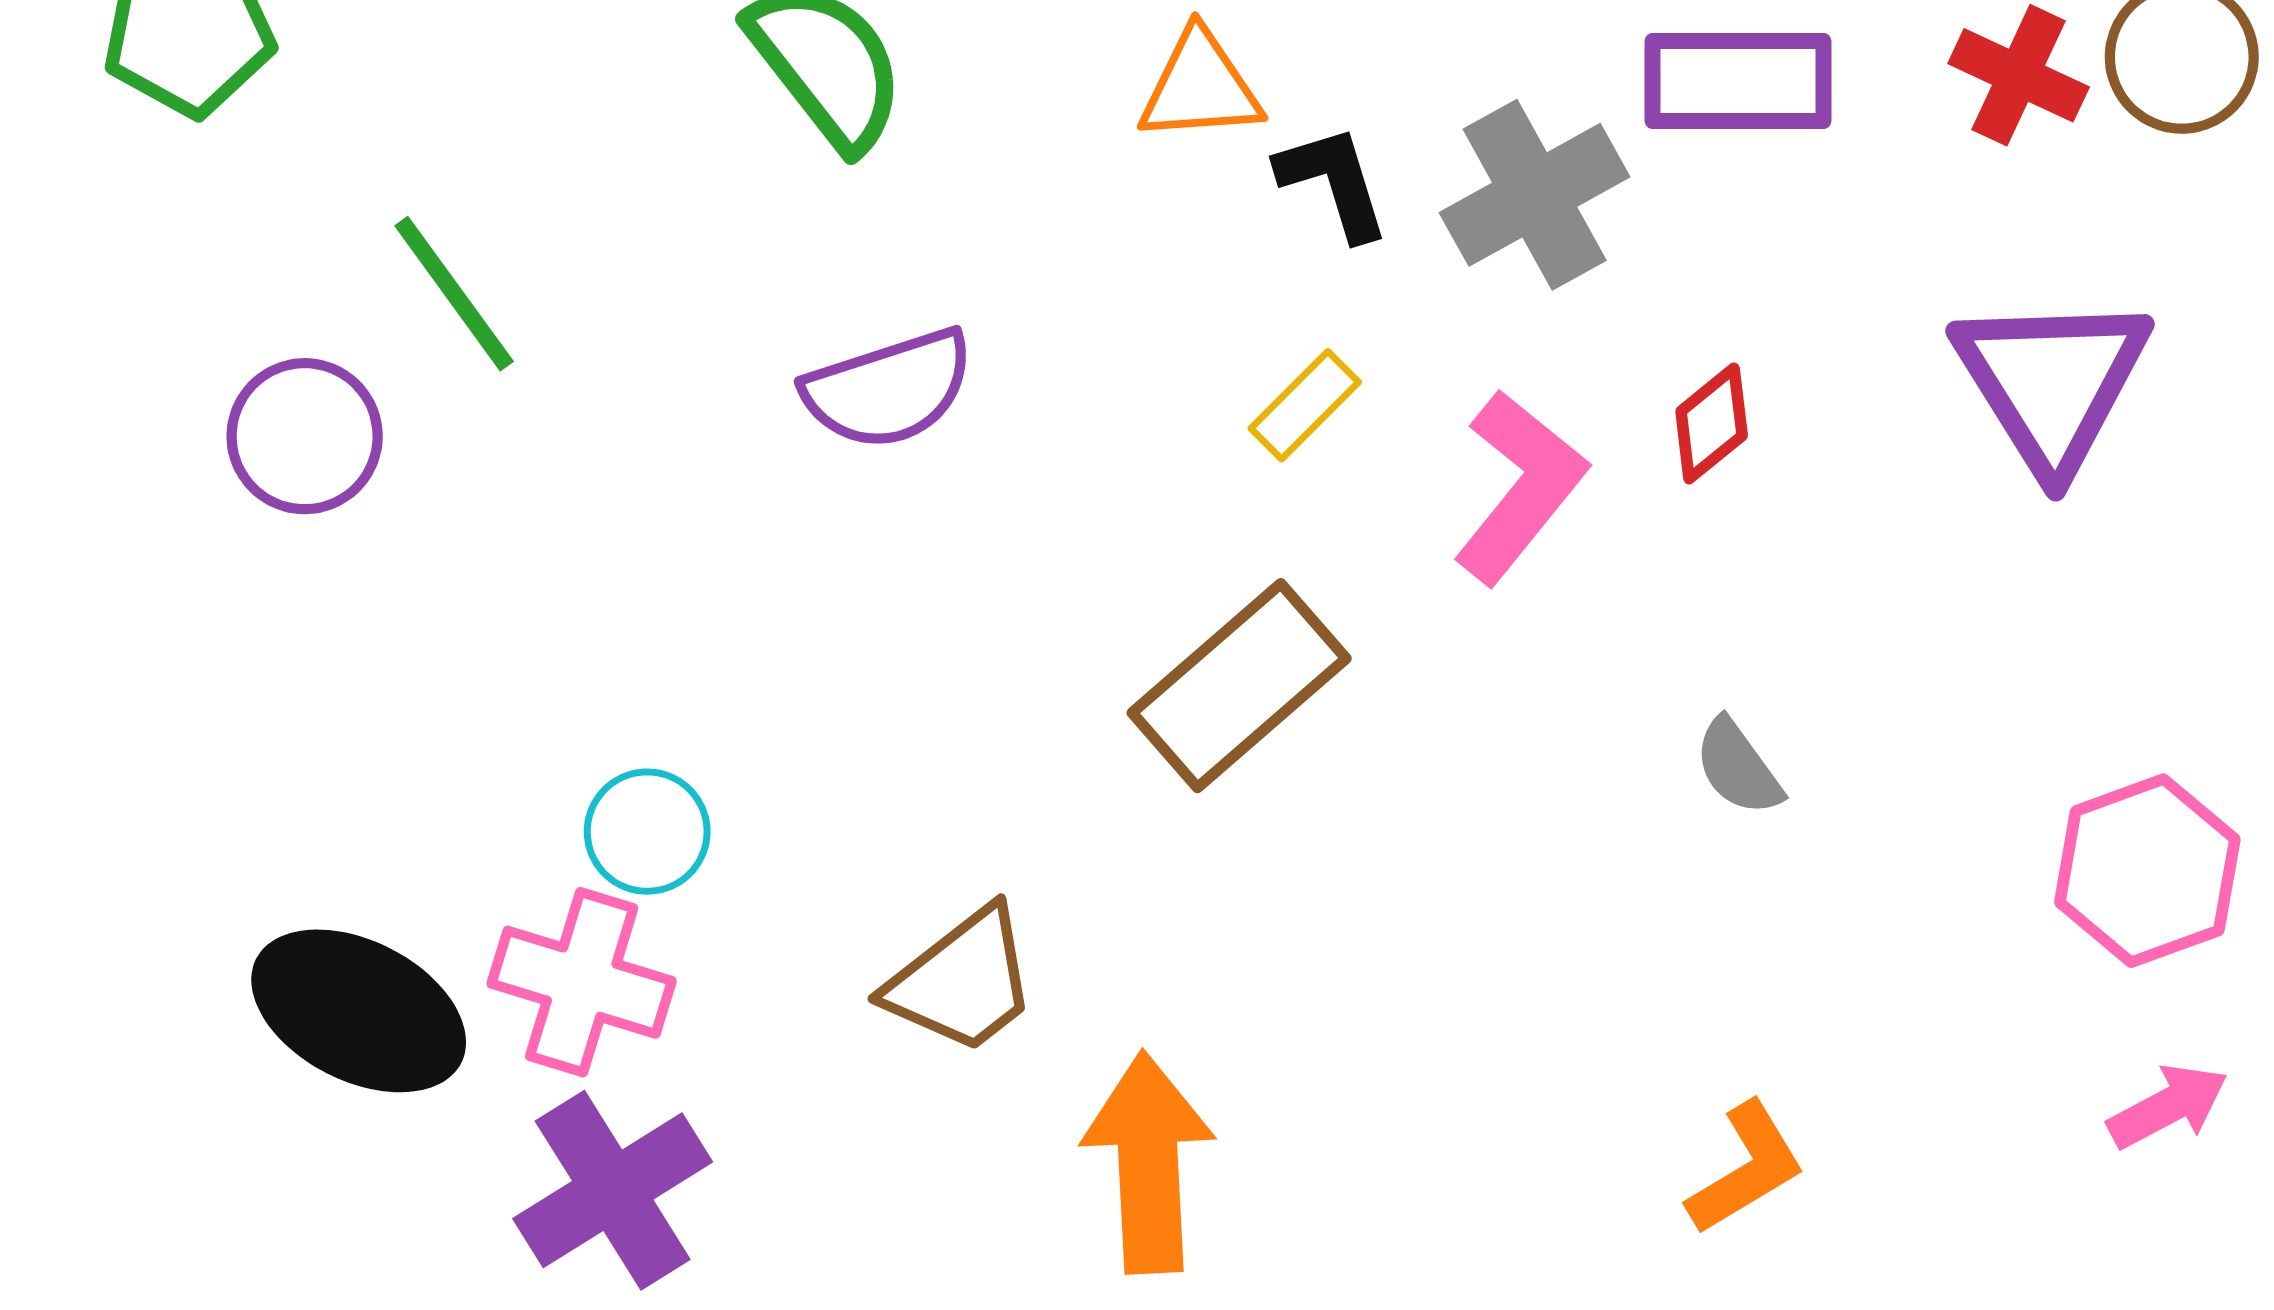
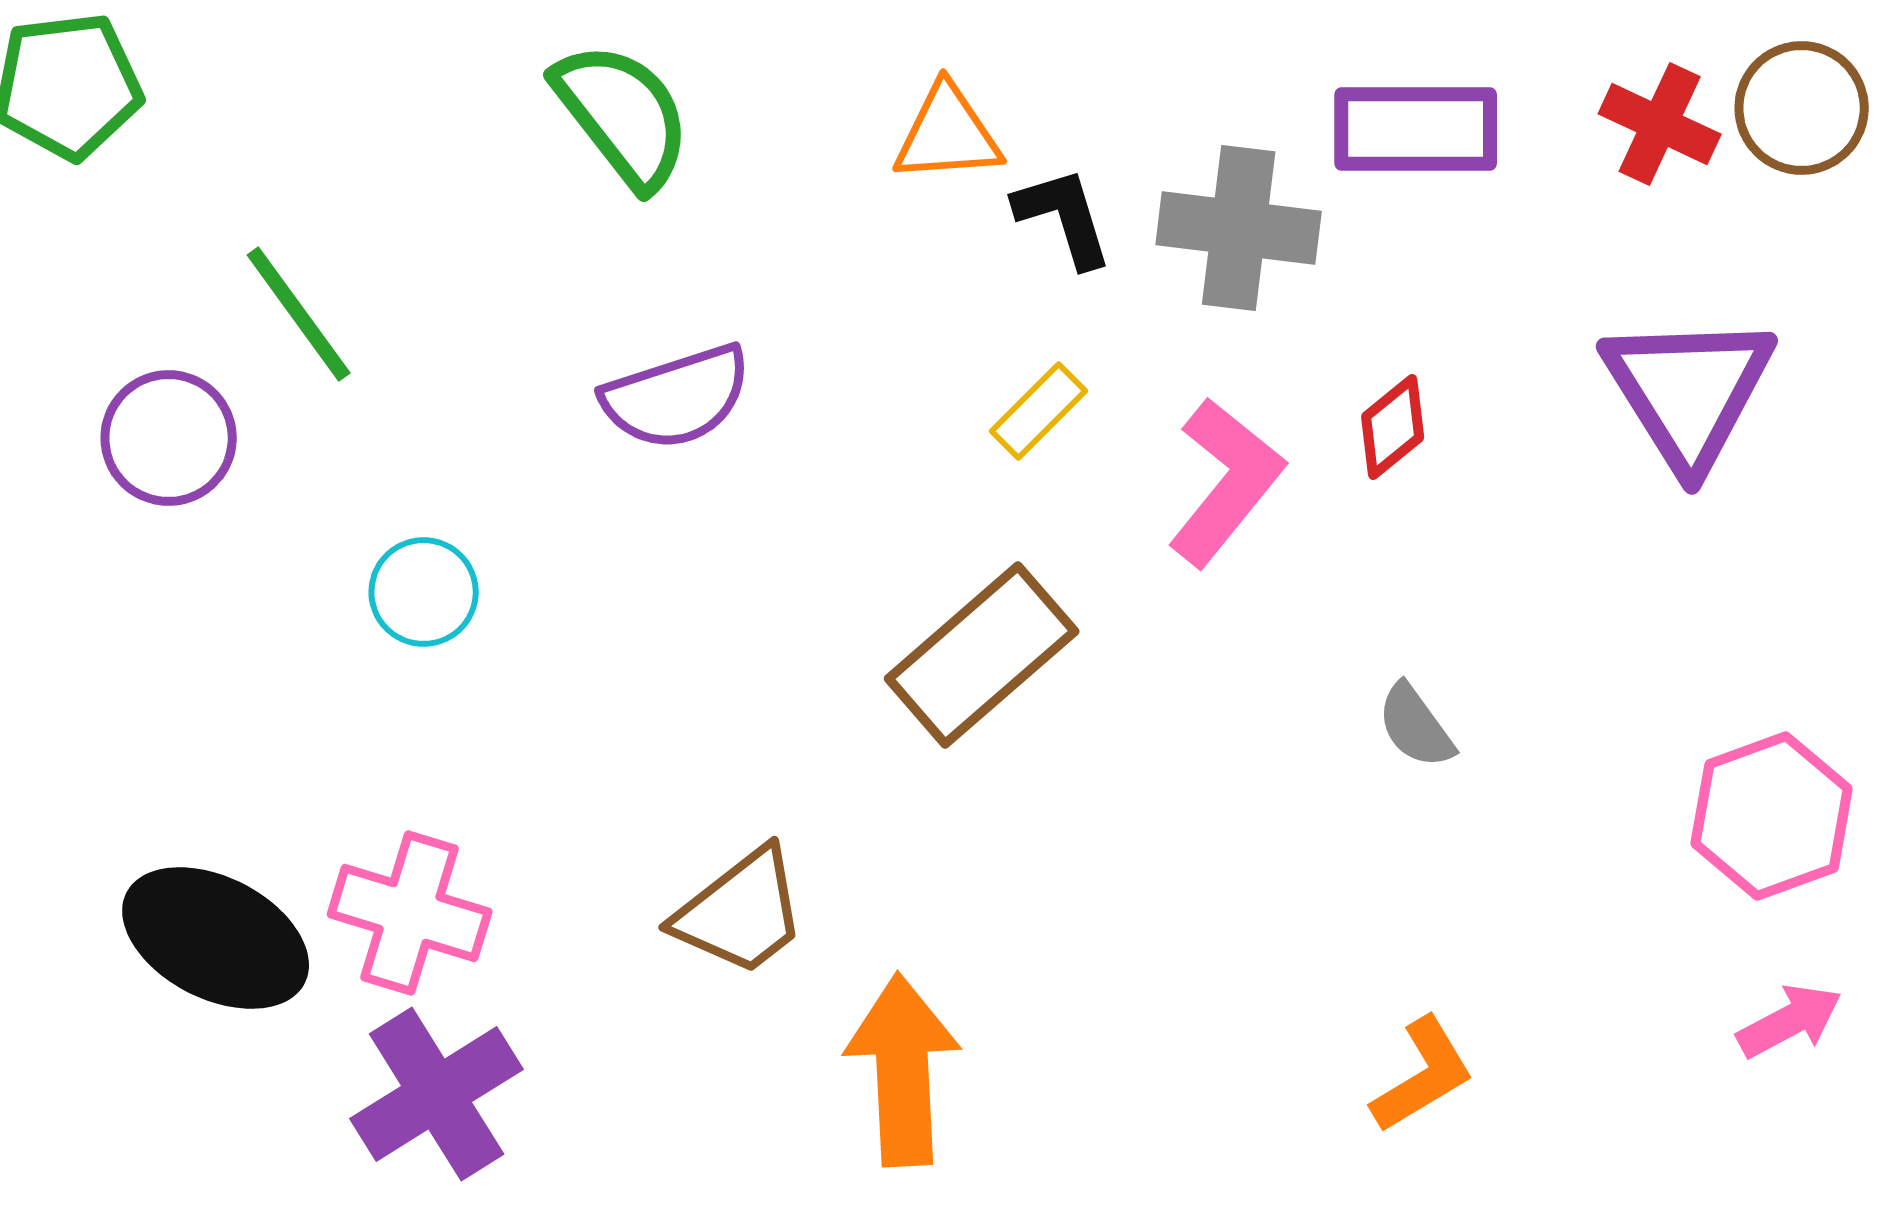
gray cross: (1535, 195) -> (1239, 228), turned 36
cyan circle: (647, 832) -> (424, 592), moved

